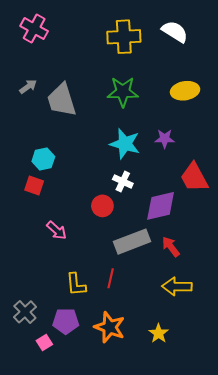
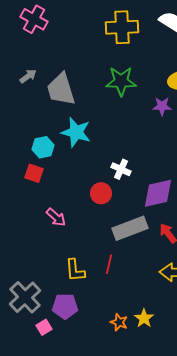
purple star: (165, 139) -> (162, 106), moved
cyan star: (125, 144) -> (76, 132), moved
gray cross: (25, 312) -> (25, 297), size x1.4
orange star: (110, 327) -> (119, 322), moved, size x0.6
yellow star: (159, 333) -> (144, 318), moved

